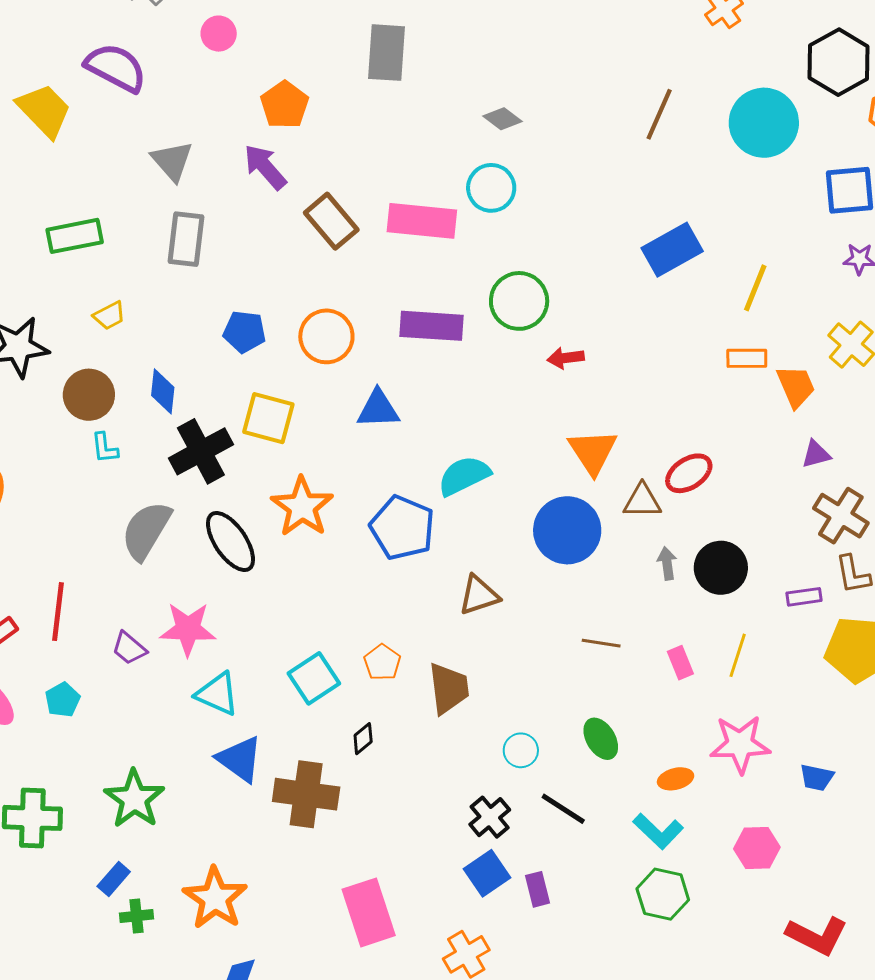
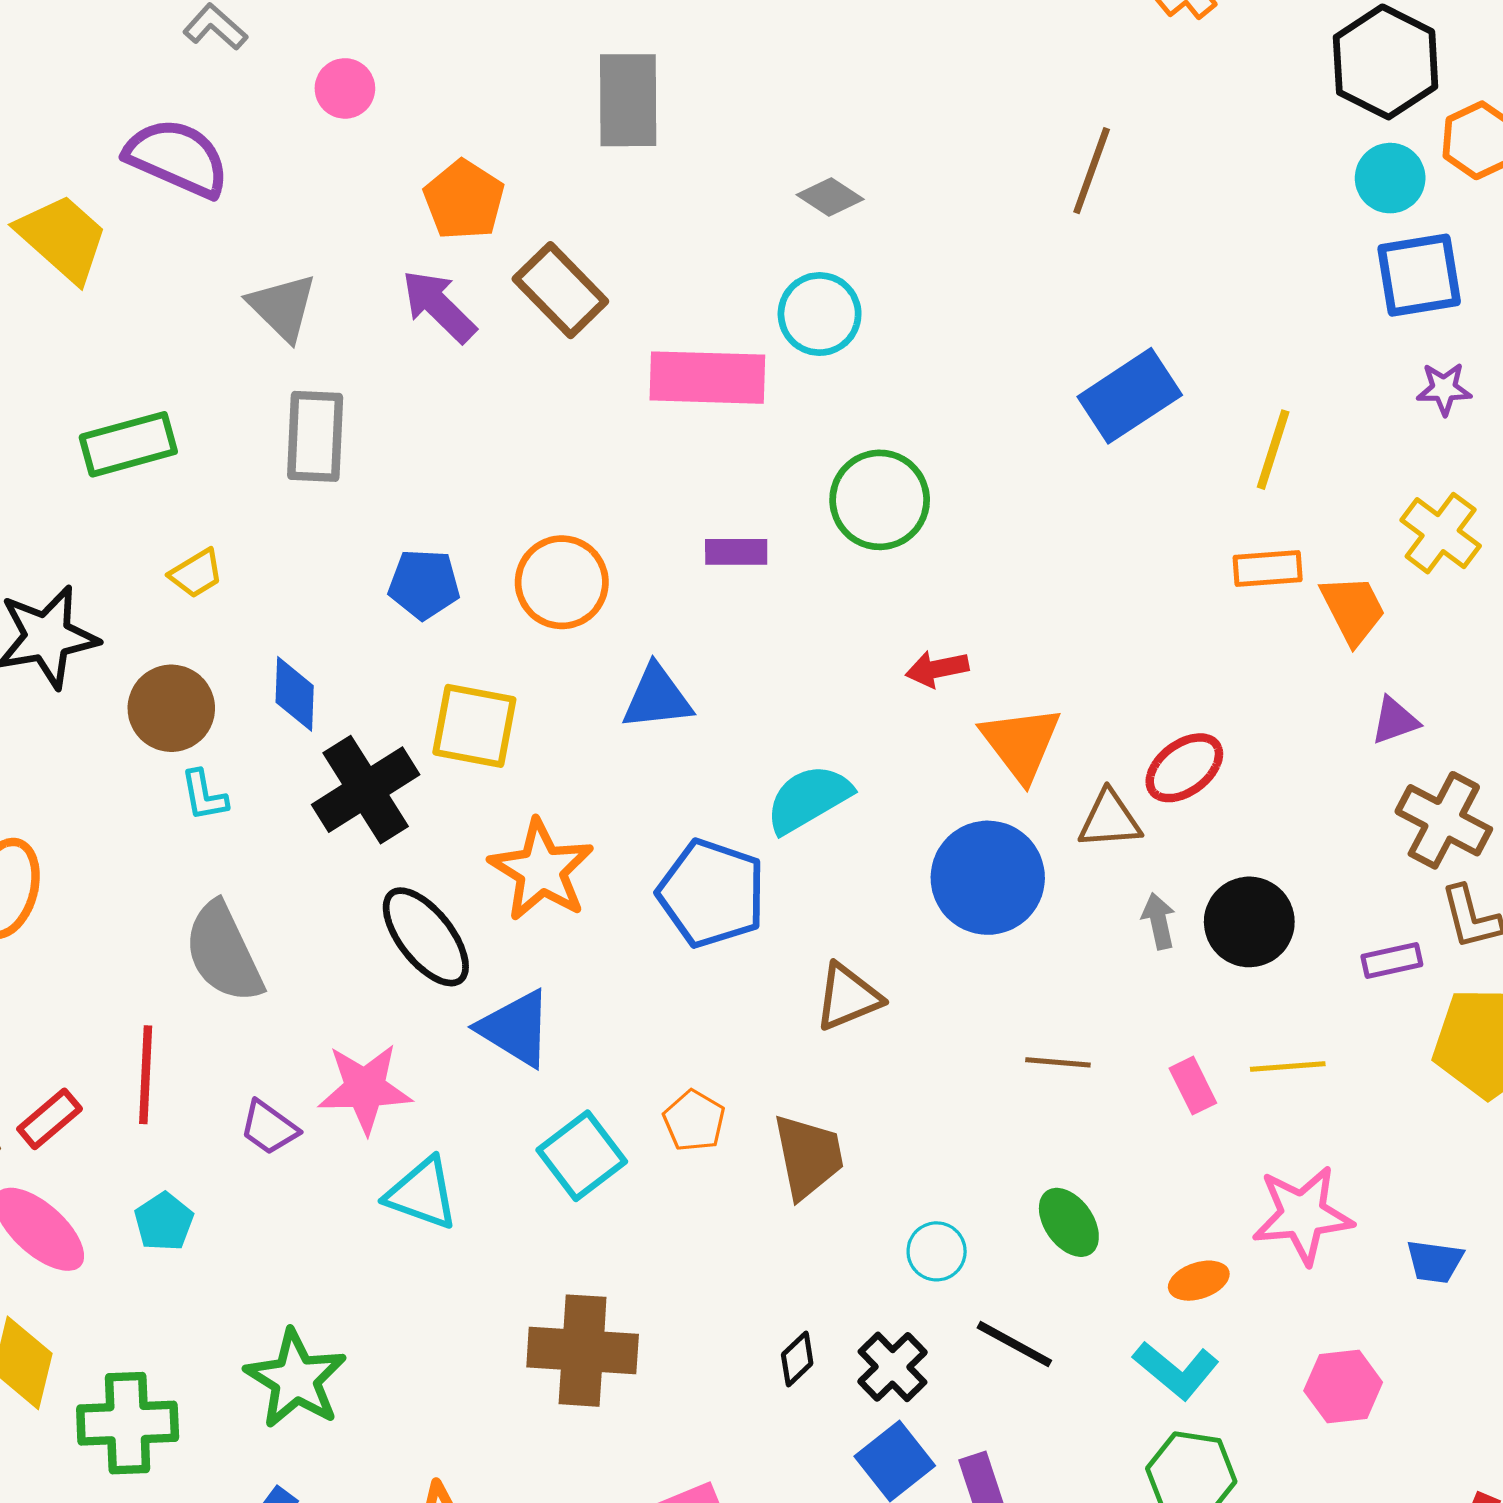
cyan circle: (764, 123) -> (1390, 178), moved, size x0.6
brown rectangle: (331, 221) -> (560, 290), moved
purple rectangle: (431, 326) -> (736, 552), size x0.6
red arrow: (566, 358) -> (937, 669), moved
gray semicircle: (146, 530) -> (224, 953), moved, turned -52
yellow line: (738, 655) -> (1288, 1066), turned 72
black diamond: (363, 739) -> (797, 1359), moved
blue triangle: (240, 759) -> (516, 1028), moved

